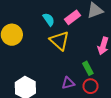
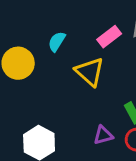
cyan semicircle: (49, 19) -> (57, 41), moved, turned -112

